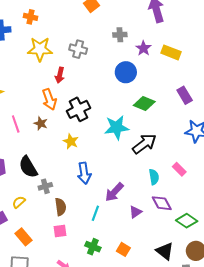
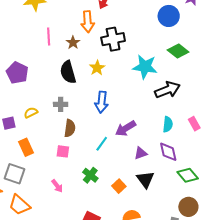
black semicircle: (28, 167) -> (68, 72), moved
black triangle: (165, 251) -> (145, 179), moved

